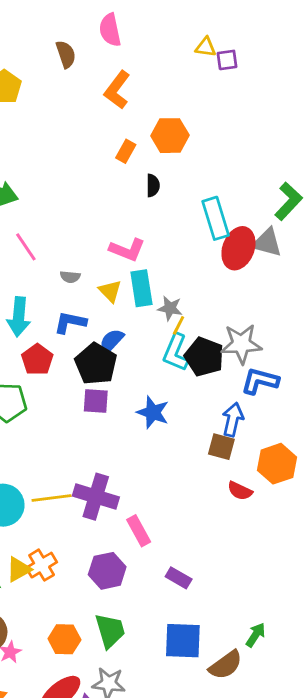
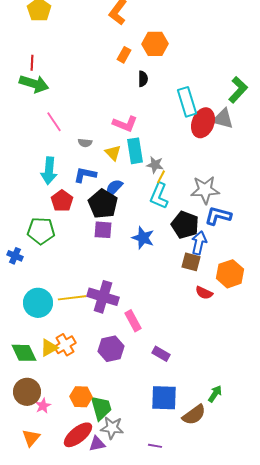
black pentagon: (204, 357) -> (185, 225), moved
green trapezoid: (110, 631) -> (101, 408), moved

